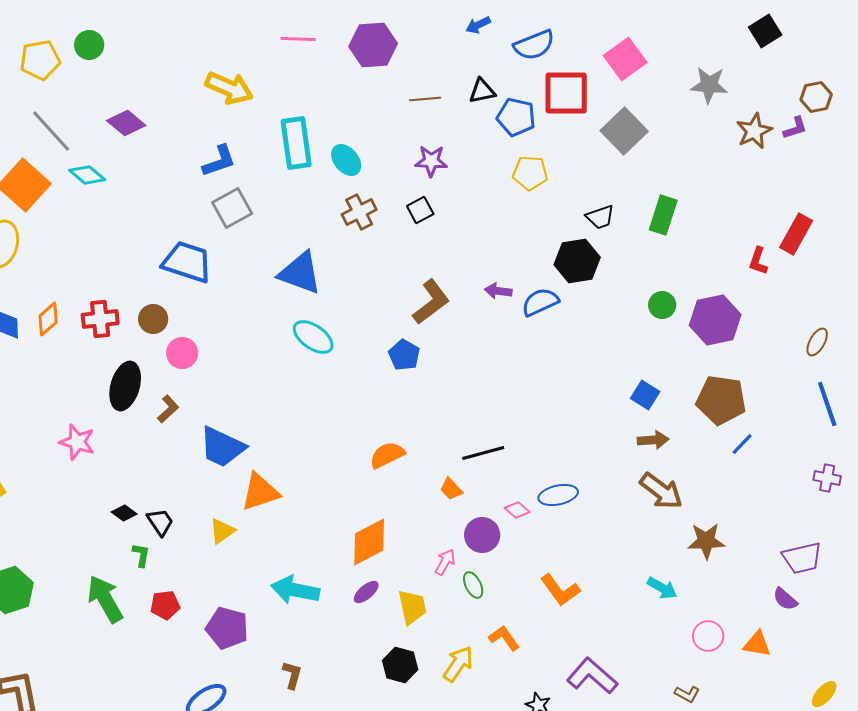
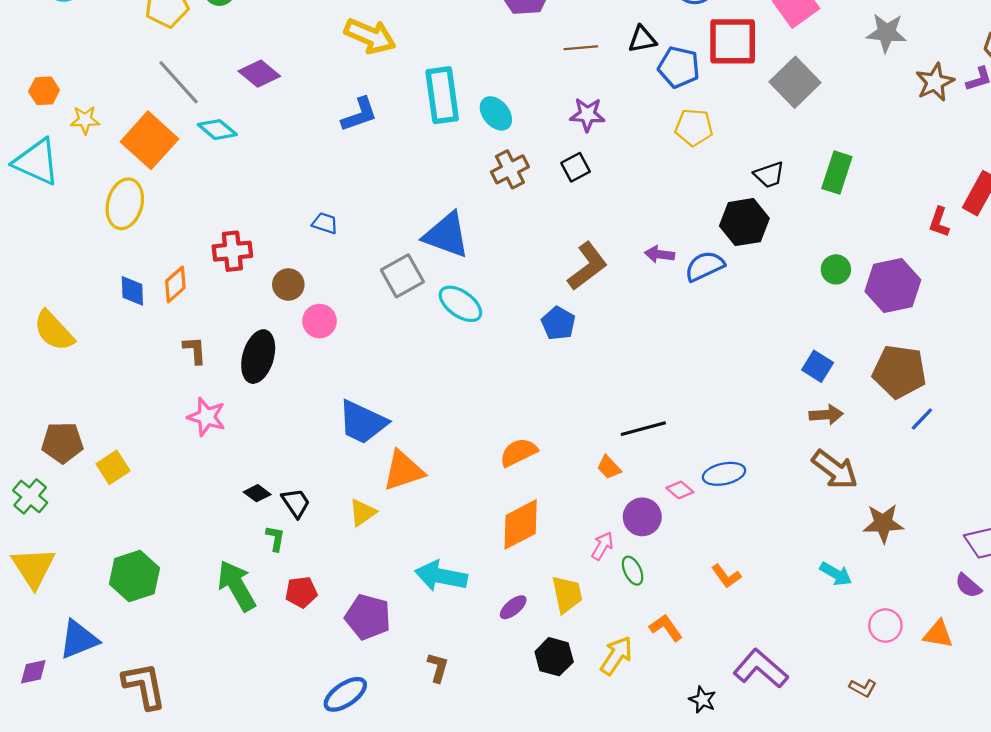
gray square: (232, 208) -> (402, 276), moved
blue trapezoid: (187, 262) -> (325, 223), size x0.5
red cross: (100, 319) -> (232, 251), moved
brown L-shape: (168, 409) -> (195, 350), moved, turned -52
orange semicircle: (387, 455) -> (519, 452), moved
orange L-shape: (560, 590) -> (726, 576), size x0.7
purple ellipse: (366, 592) -> (513, 607), moved

